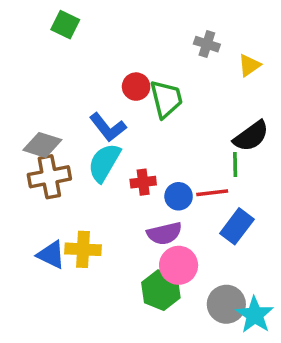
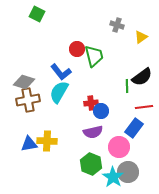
green line: (235, 164) -> (127, 86), moved
red cross: (143, 182) -> (91, 103), moved
red line: (212, 193) -> (144, 107), moved
blue triangle: (51, 255) -> (29, 144), turned -36
pink circle: (179, 265) -> (119, 147), moved
cyan star: (255, 315) -> (113, 177), moved

